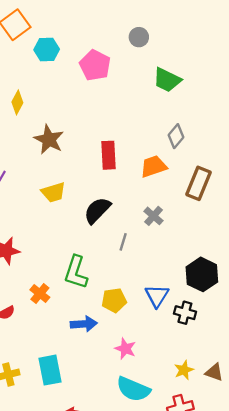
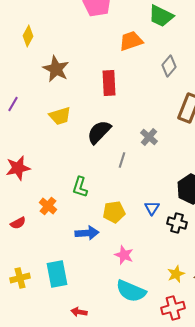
orange trapezoid: (153, 166) -> (131, 41), moved
green L-shape: (76, 272) -> (80, 187), size x0.7
blue triangle: (157, 296) -> (152, 208), size x0.7

